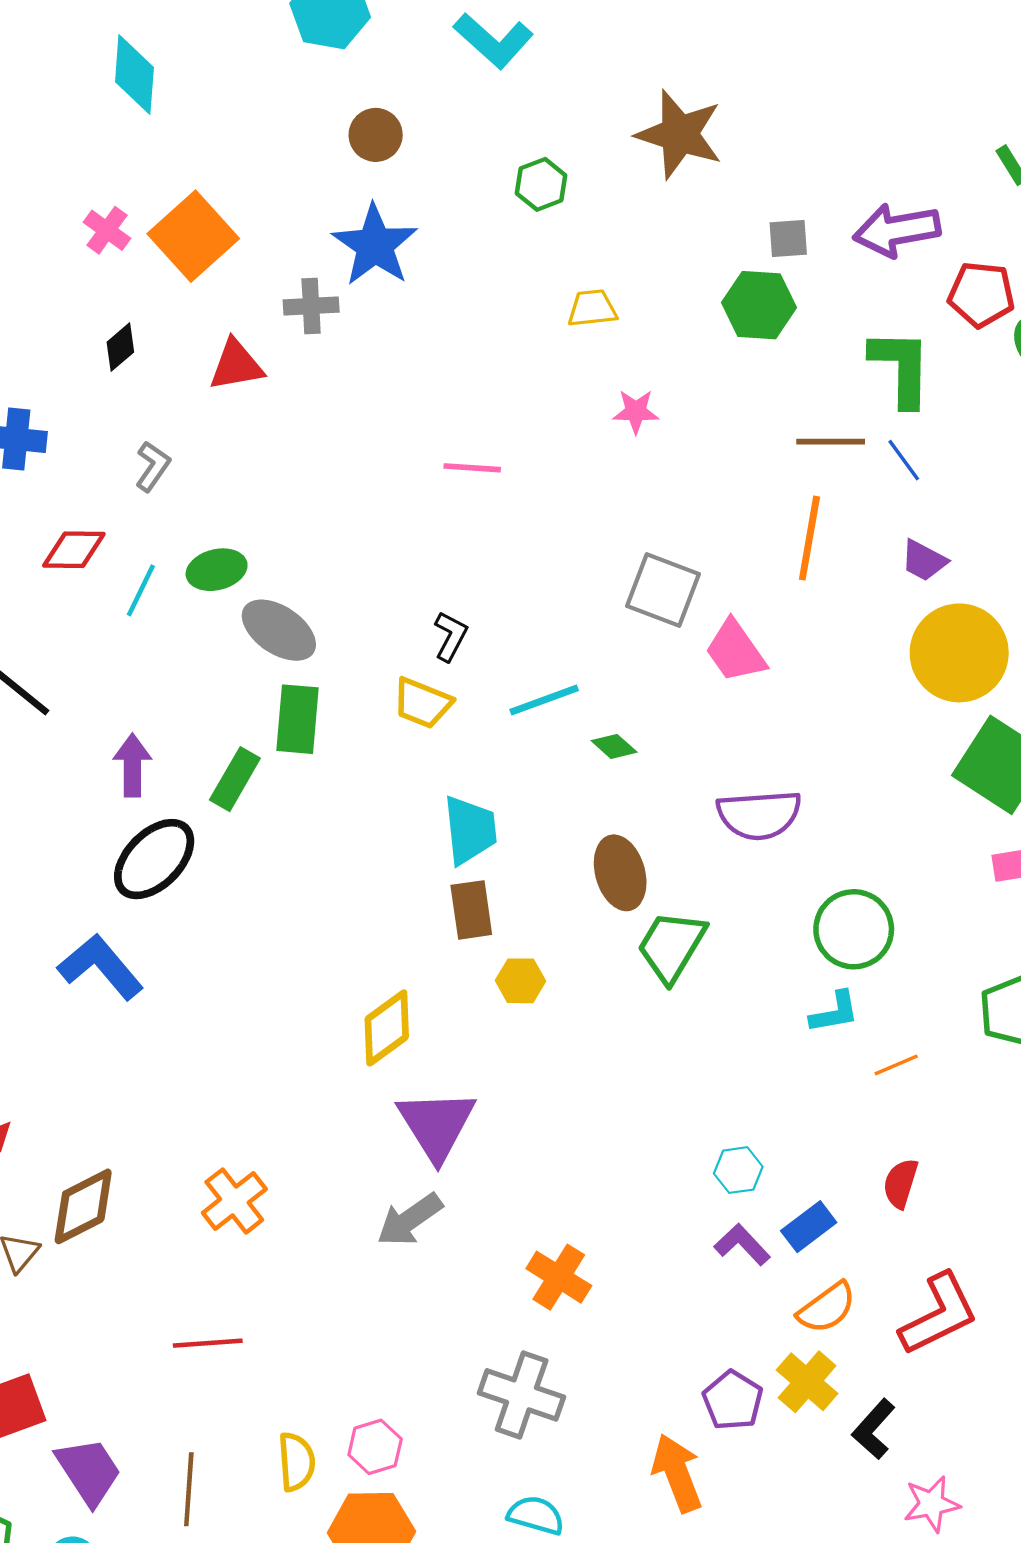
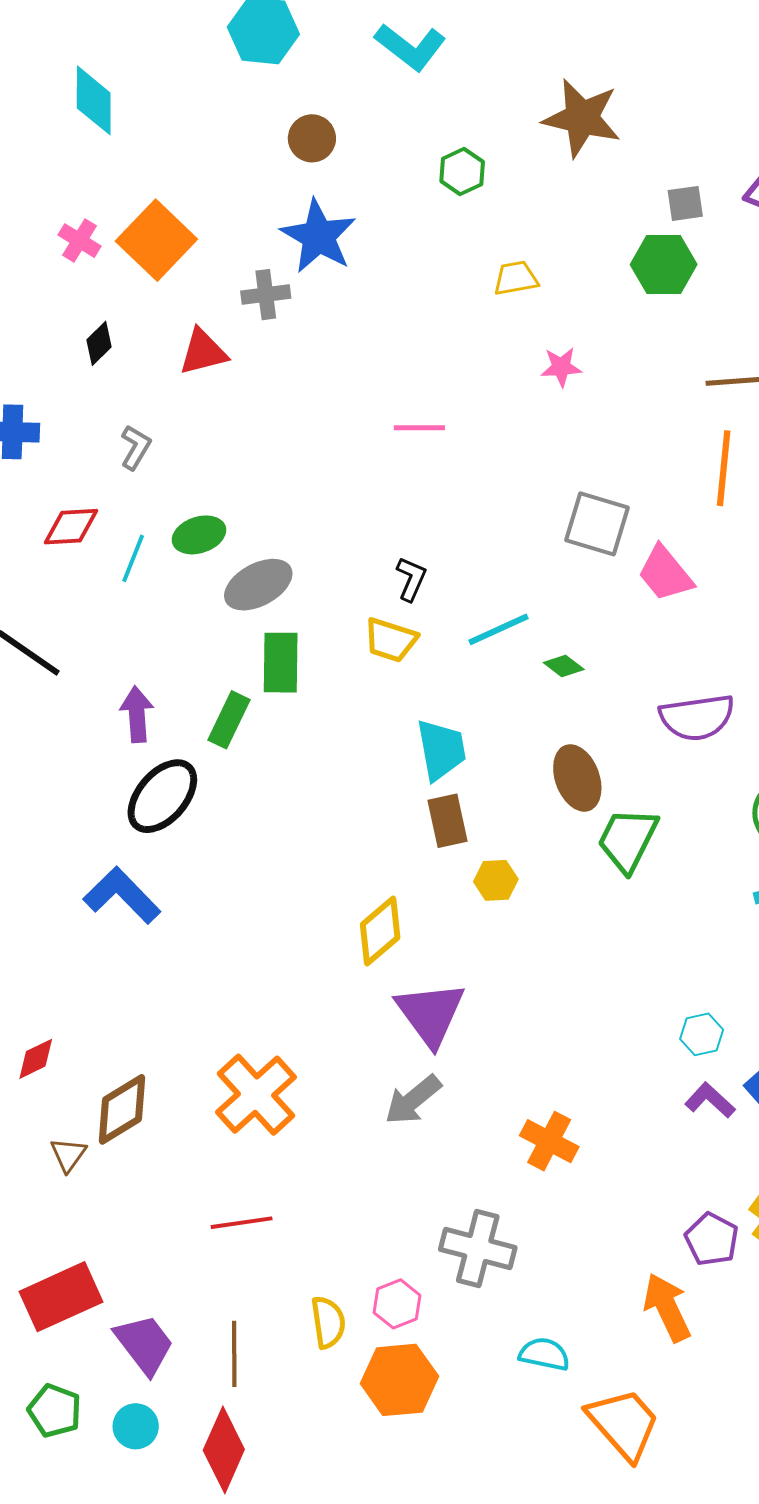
gray ellipse: (279, 630) -> (258, 585), turned -58
orange cross: (234, 1201) -> (256, 1095), size x1.4
gray cross: (522, 1395) -> (478, 1248), moved

